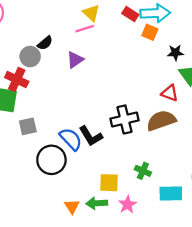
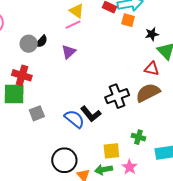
gray circle: (30, 57) -> (29, 44), moved
black circle: (51, 160) -> (64, 160), moved

